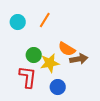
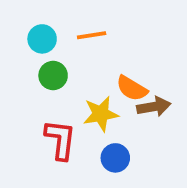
orange line: (45, 20) -> (92, 35), turned 49
green circle: (34, 55) -> (53, 76), moved

